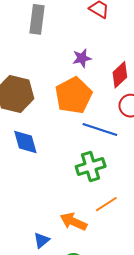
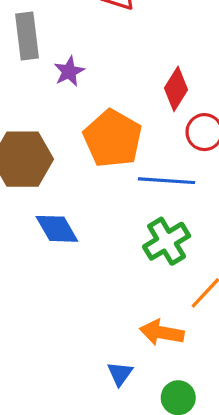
purple star: (82, 58) -> (69, 71), moved

